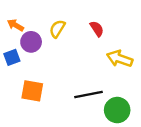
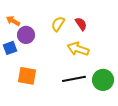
yellow semicircle: (57, 29) -> (58, 24), moved
yellow arrow: (120, 59) -> (78, 49), moved
green circle: (117, 110) -> (103, 80), moved

